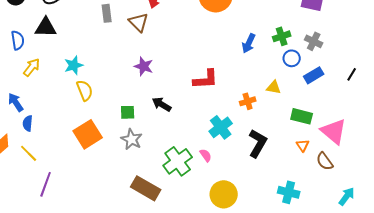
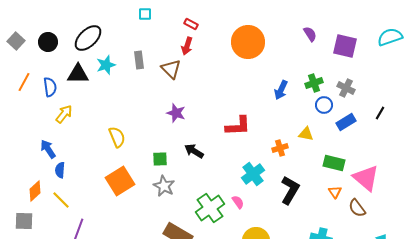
cyan star: (74, 65) -> (106, 65), moved
black line: (352, 74) -> (380, 113), moved

